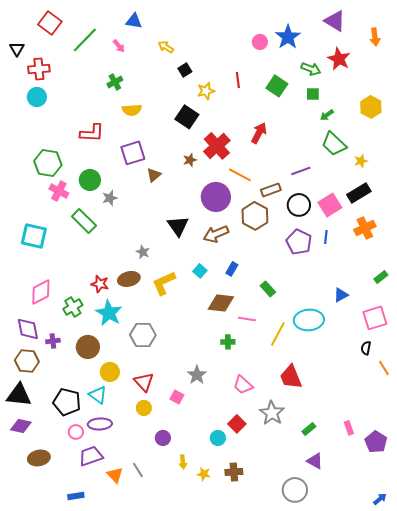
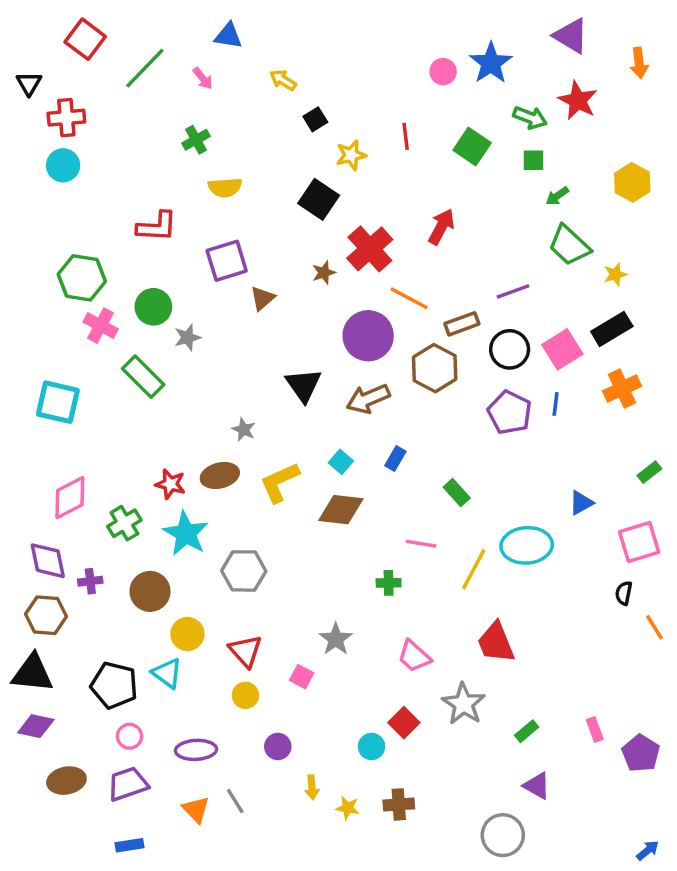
brown diamond: (221, 303) -> (341, 510), moved
purple ellipse: (100, 424) -> (196, 750), moved
purple trapezoid: (91, 456) -> (128, 784), moved

